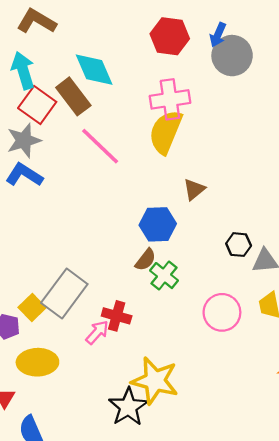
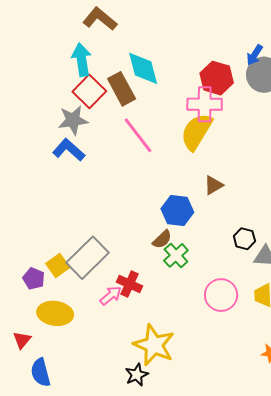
red hexagon: (170, 36) -> (217, 78), moved
black star: (128, 407) -> (137, 375), moved, size x0.7

